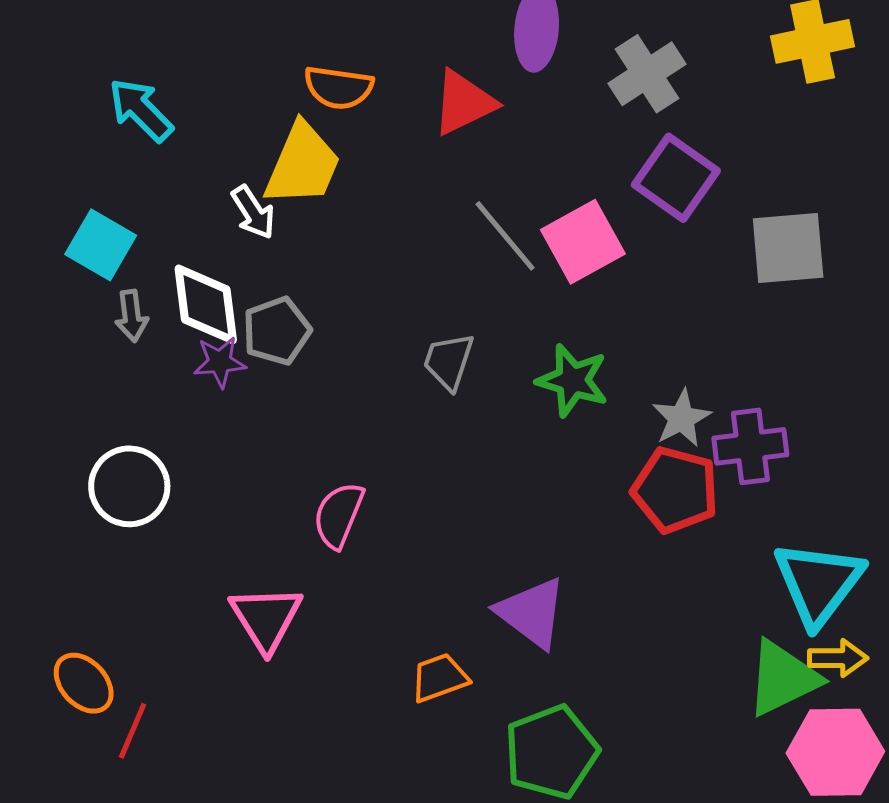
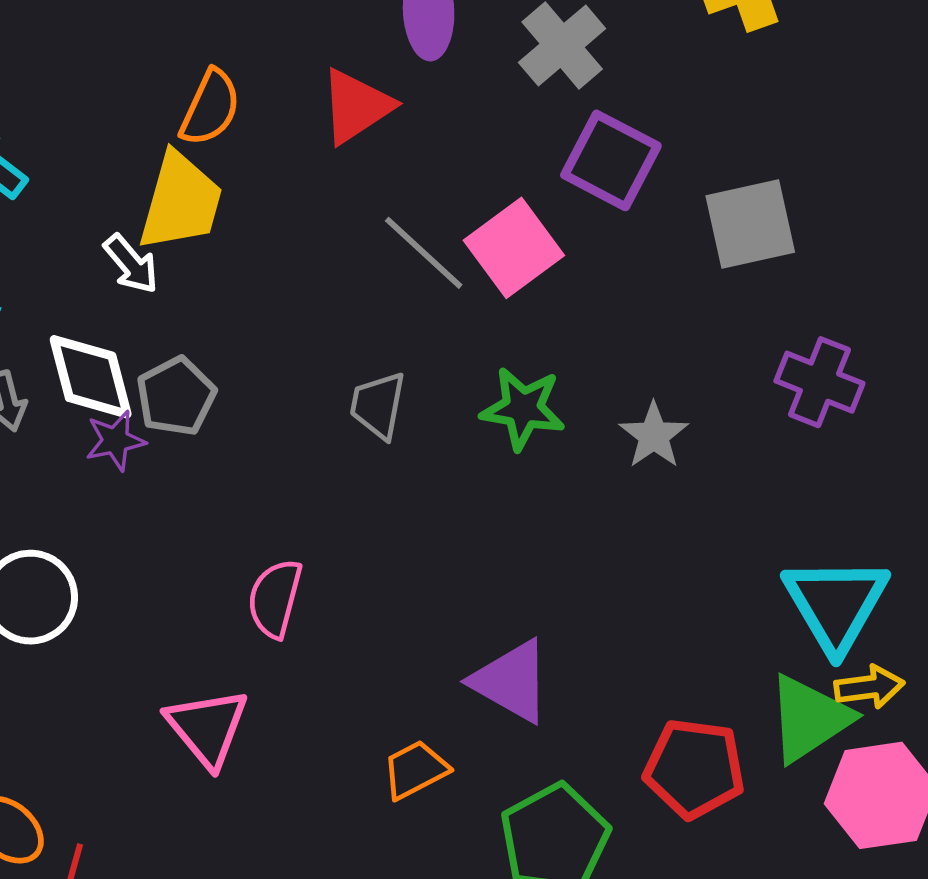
orange semicircle: (339, 87) -> (210, 108), turned -66
purple cross: (750, 446) -> (819, 382), moved, turned 36
red pentagon: (675, 490) -> (694, 768), moved

